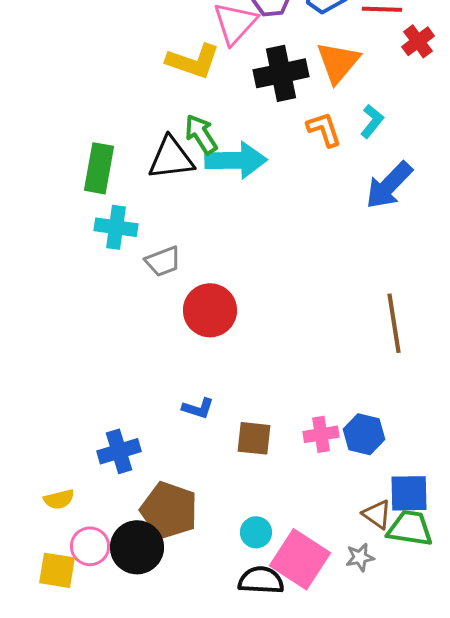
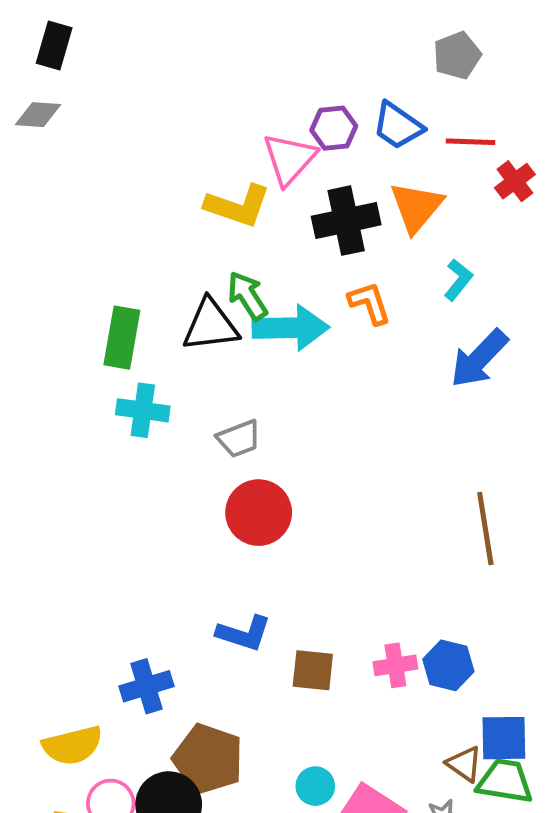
orange L-shape: (324, 129) -> (370, 303), moved
gray trapezoid: (163, 261) -> (239, 439), moved
blue L-shape: (198, 408) -> (244, 633), size x1.4
yellow semicircle: (59, 499) -> (73, 745), size x1.6

